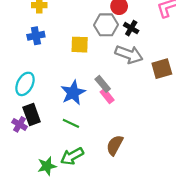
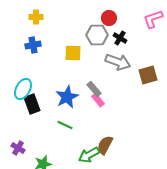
black rectangle: (32, 115) -> (32, 104), moved
purple cross: (20, 124) -> (18, 148), moved
green arrow: (72, 156) -> (89, 155), moved

